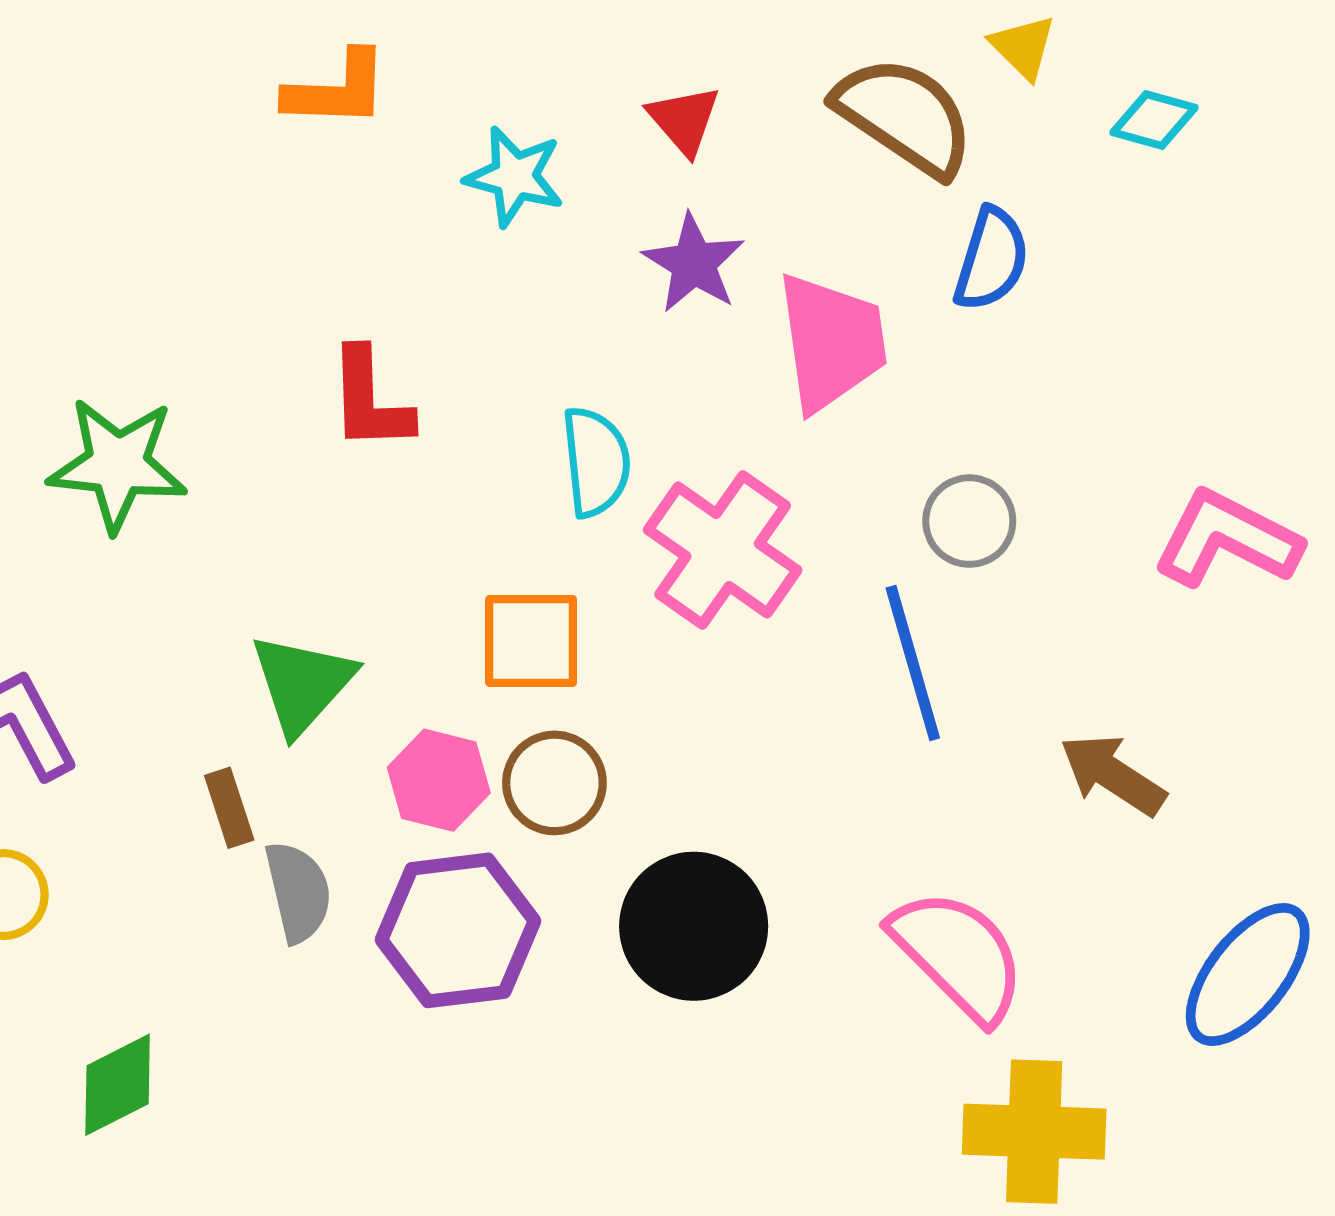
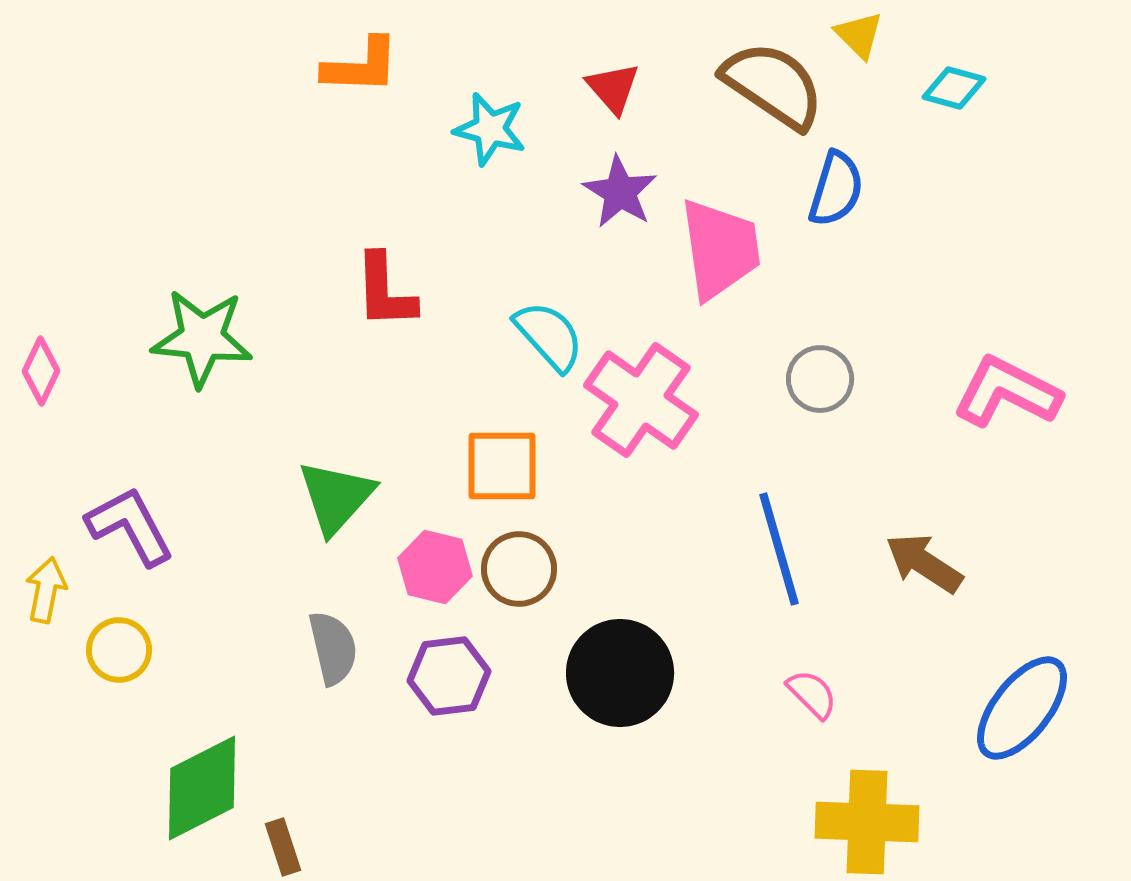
cyan semicircle: (596, 462) -> (549, 336), turned -36
blue line: (913, 663) -> (779, 549), moved
brown rectangle: (229, 808) -> (283, 847), moved
purple hexagon: (458, 930) -> (449, 676), size x0.7
pink semicircle: (958, 955) -> (812, 694), size x0.5
green diamond: (118, 1085) -> (202, 788), size x1.4

